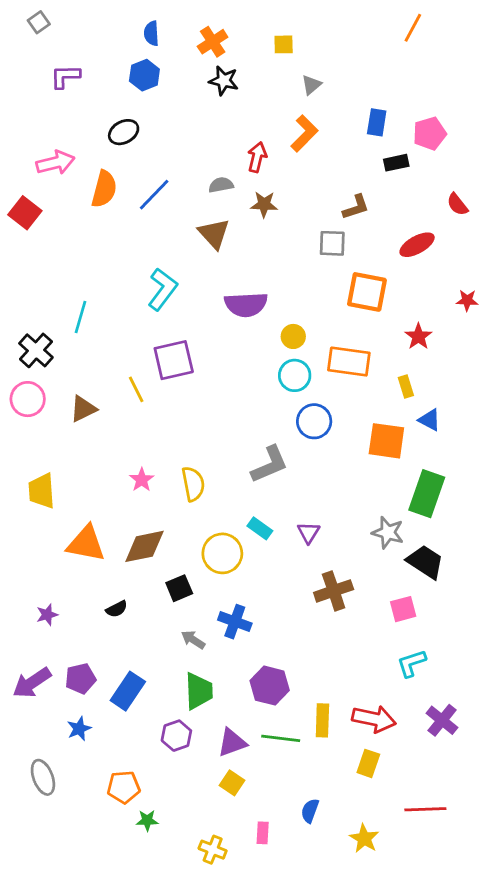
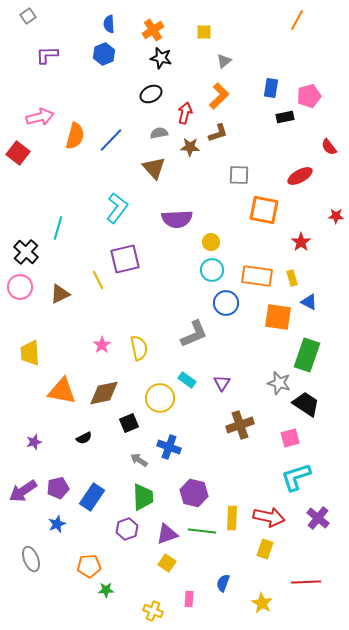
black ellipse: (124, 132) -> (151, 94), moved
brown L-shape: (356, 207) -> (218, 133), moved
orange rectangle: (349, 362) -> (257, 276), moved
cyan L-shape: (411, 663) -> (296, 477), size x1.4

